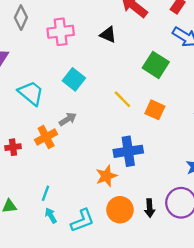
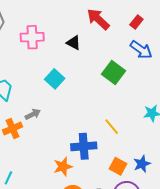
cyan square: (74, 79) -> (55, 79), moved
yellow line: (122, 99) -> (112, 127), moved
orange square: (155, 110) -> (118, 166), moved

